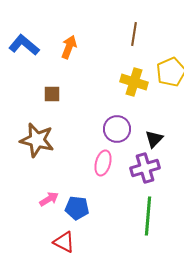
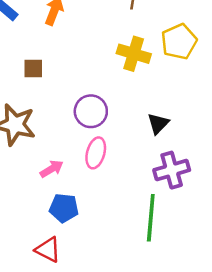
purple circle: (117, 129) -> (91, 111), moved
purple cross: (145, 168) -> (172, 170), moved
pink arrow: (49, 199) -> (52, 169), moved

